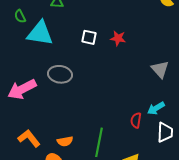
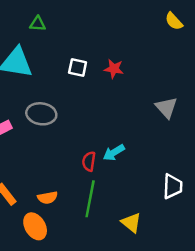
cyan arrow: (156, 108) -> (114, 153), moved
red semicircle: (136, 120) -> (89, 161), moved

